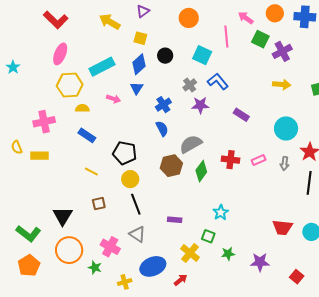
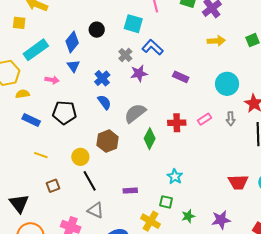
yellow square: (140, 38) -> (19, 23), moved
black pentagon: (125, 153) -> (64, 113), moved
brown hexagon: (171, 166) -> (108, 141), moved

